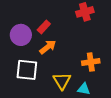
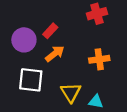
orange cross: (91, 62) -> (99, 59), moved

